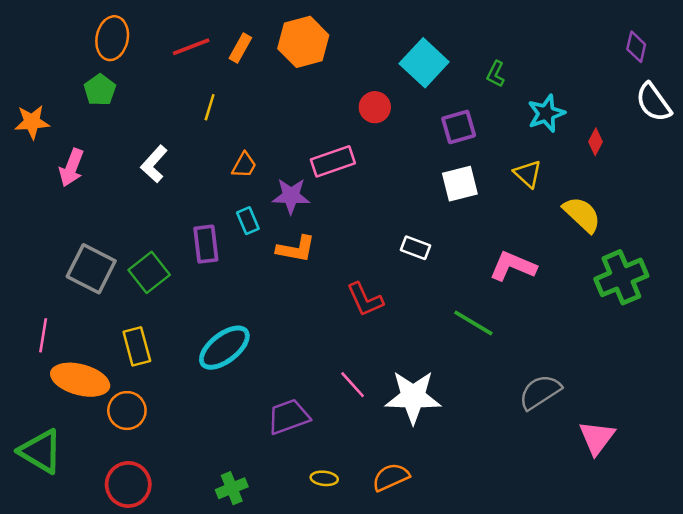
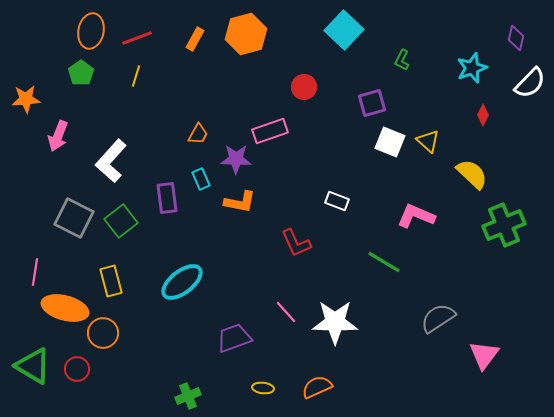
red line: (191, 47) -> (137, 38), moved
cyan square: (424, 63) -> (344, 30), moved
white semicircle: (653, 102) -> (530, 83), turned -100
yellow line: (210, 107) -> (136, 76), moved
cyan star: (546, 113) -> (472, 68), moved
white L-shape: (154, 164) -> (111, 161), moved, size x1.4
white square: (460, 184) -> (390, 142), moved, turned 36
red circle: (128, 484) -> (77, 369), moved, size x0.7

